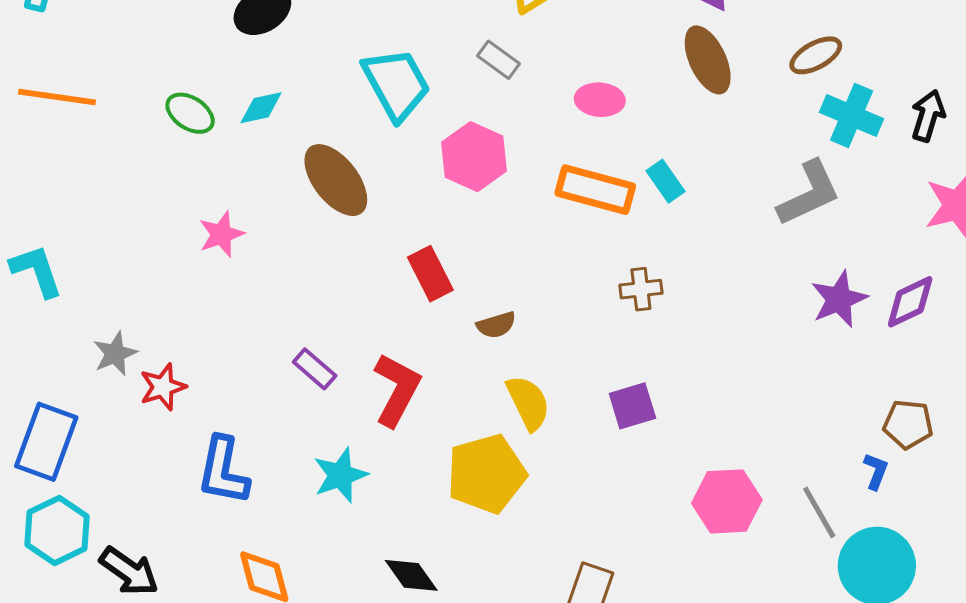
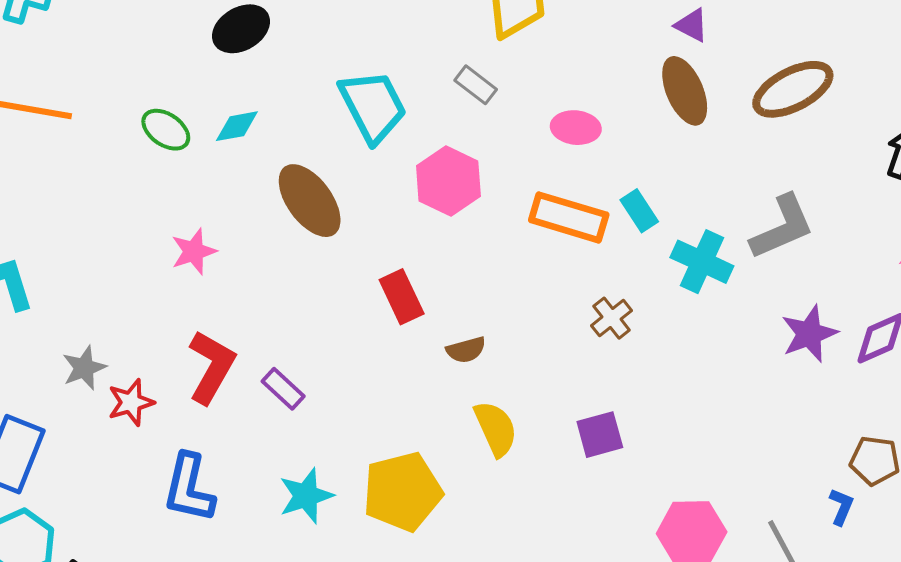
brown ellipse: (816, 55) -> (793, 89), size x1.5
cyan cross: (852, 116) -> (702, 262), moved
brown cross: (641, 289) -> (612, 318), turned -33
red L-shape: (397, 390) -> (211, 367), moved
yellow pentagon: (486, 474) -> (402, 492), moved

